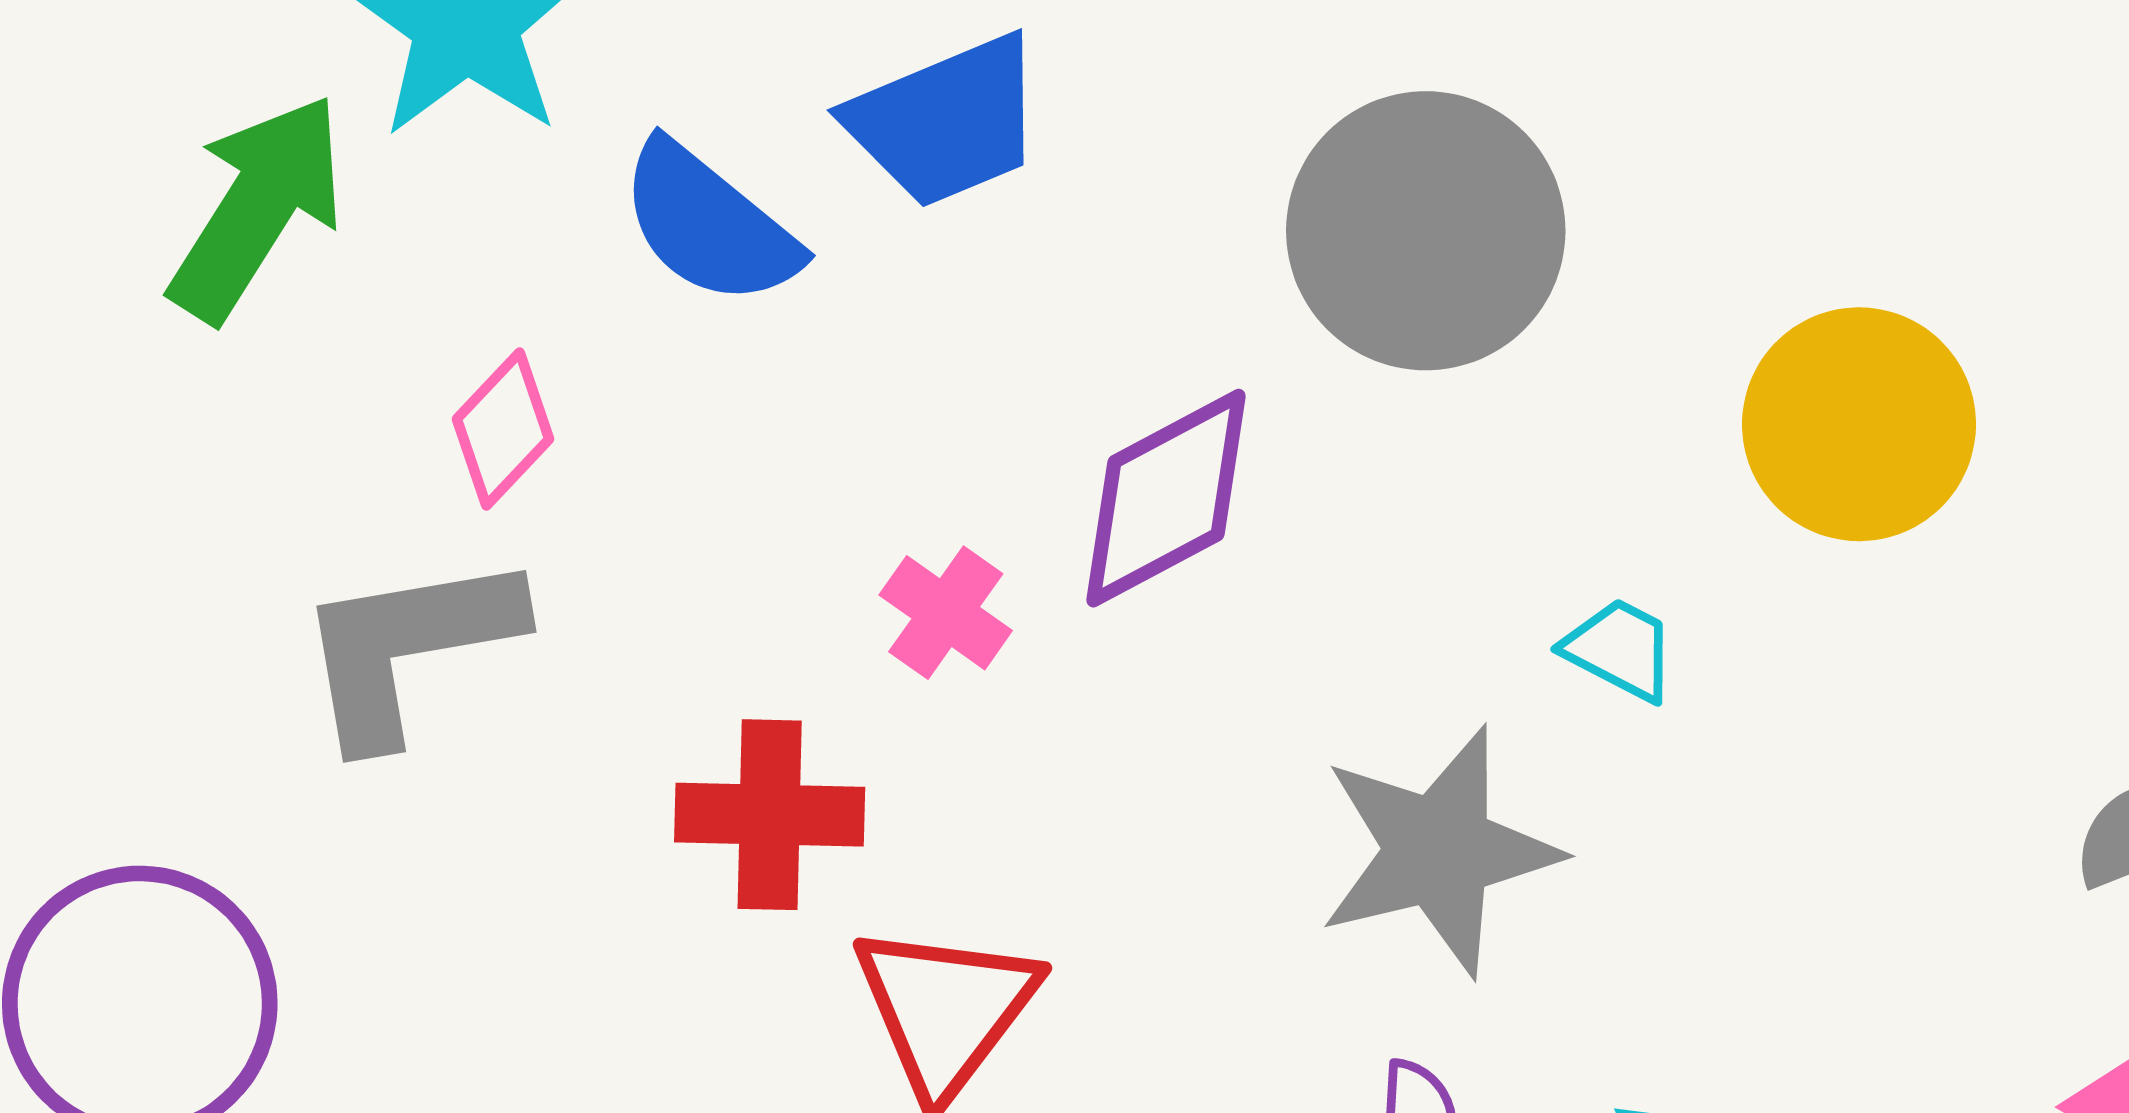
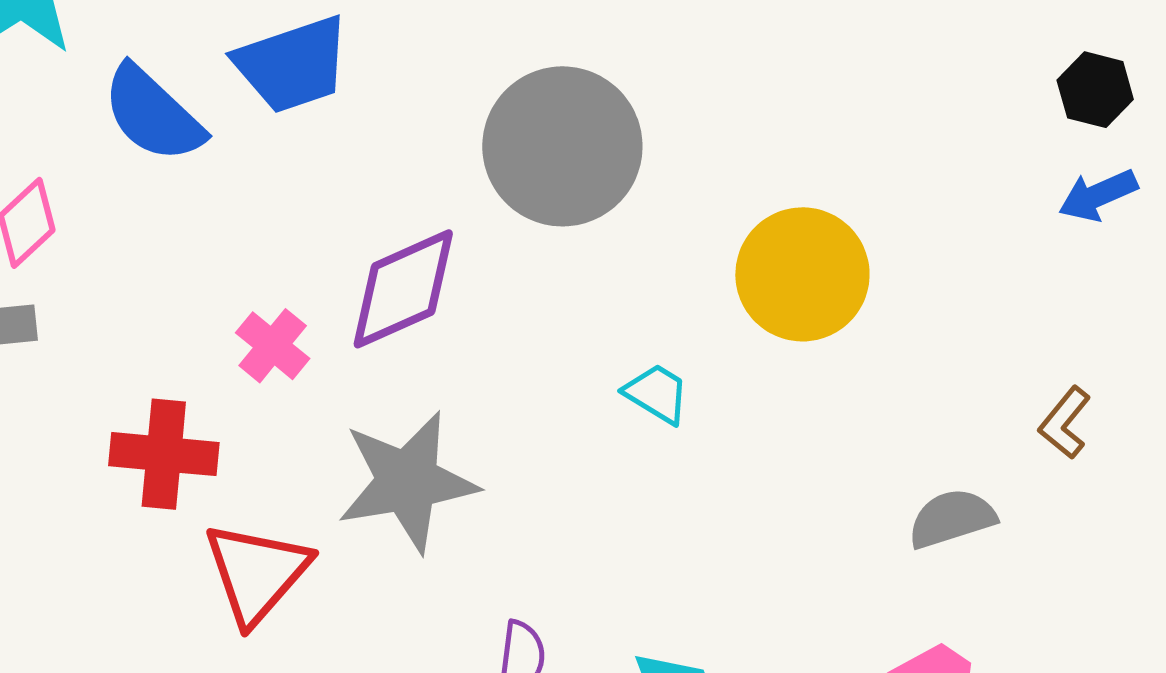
gray star: (1439, 851) -> (407, 482), moved

